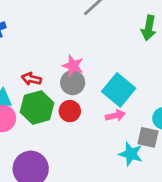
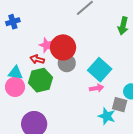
pink star: (73, 66) -> (47, 45), moved
red circle: (70, 111) -> (63, 47), moved, size x1.6

